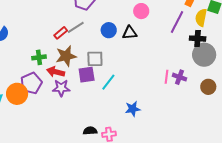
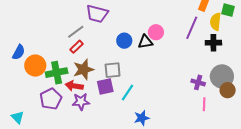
pink circle: (141, 11) -> (156, 32), moved
gray line: (76, 27) -> (76, 32), moved
gray circle: (204, 55) -> (222, 76), moved
green cross: (39, 57) -> (57, 73), size x1.5
pink line: (167, 77) -> (204, 104), moved
orange circle: (17, 94) -> (35, 66), moved
blue star: (133, 109) -> (142, 118), moved

